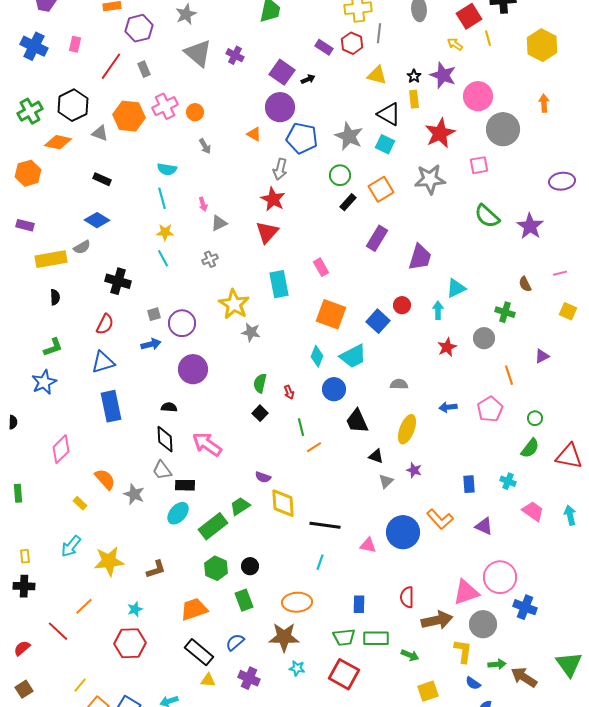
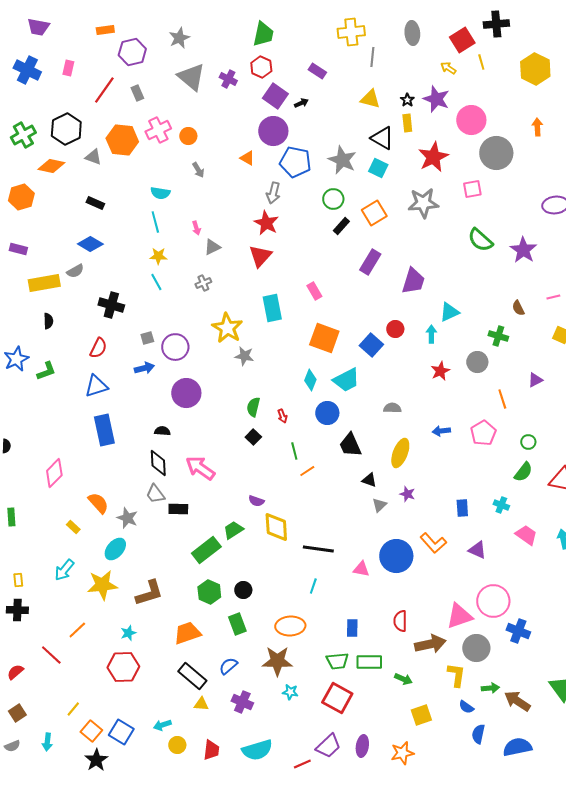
red hexagon: (352, 43) -> (261, 67), moved
blue star: (44, 382) -> (16, 359), moved
cyan ellipse: (178, 513) -> (115, 549), moved
brown L-shape: (156, 569) -> (149, 593), size x1.4

